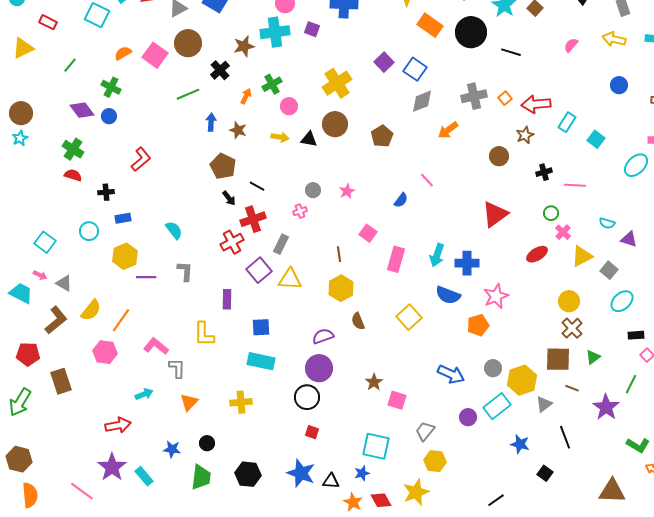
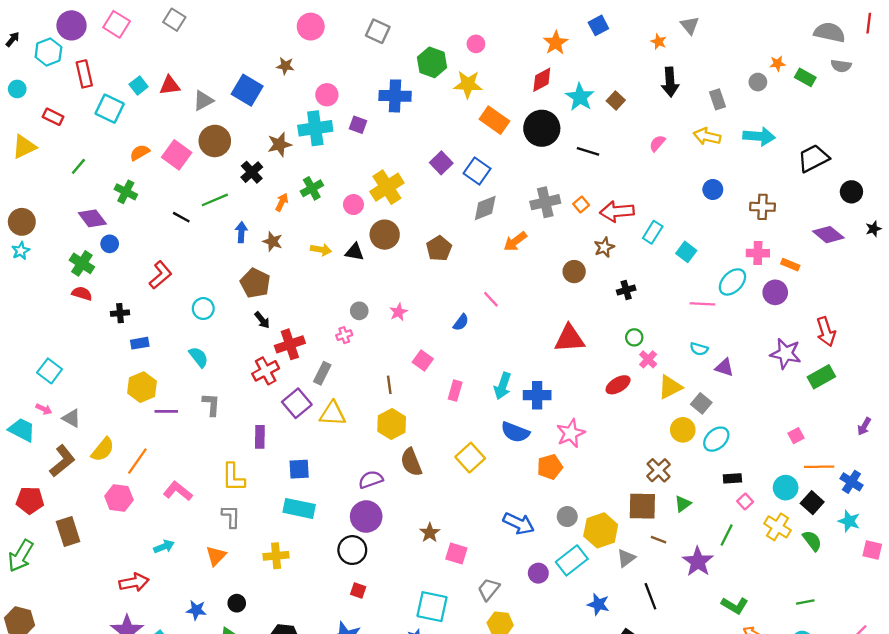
pink circle: (289, 106) -> (353, 205), moved
blue circle: (109, 116) -> (110, 244), moved
pink line: (575, 185) -> (702, 304), moved
black line: (257, 186) -> (181, 217), moved
red triangle: (495, 214) -> (570, 339), turned 32
cyan circle: (89, 231) -> (203, 309), moved
pink rectangle: (396, 259) -> (455, 391), size x0.7
yellow circle: (569, 301) -> (683, 430), moved
brown semicircle: (358, 321) -> (411, 462), size x1.4
gray L-shape: (177, 368) -> (231, 517), moved

